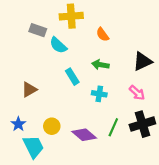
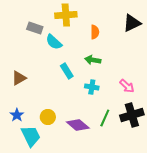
orange semicircle: (103, 34) -> (95, 32), turned -144
black triangle: (142, 61) -> (132, 23), moved
brown triangle: (29, 90) -> (19, 78), moved

